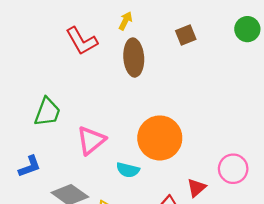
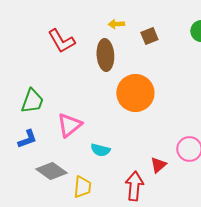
yellow arrow: (125, 21) -> (116, 24), moved, turned -119
orange circle: (160, 138) -> (135, 93), moved
blue L-shape: (30, 166) -> (27, 139), moved

